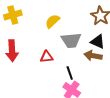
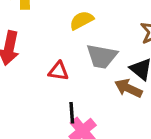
black line: (70, 73) -> (72, 113), moved

